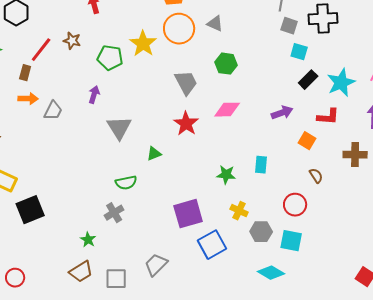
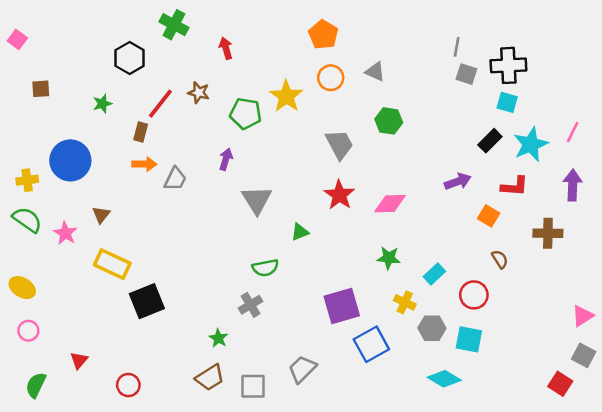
orange circle: (179, 29) -> (331, 78), size x0.7
cyan square: (299, 52) -> (507, 102), moved
pink diamond: (227, 110) -> (390, 204), moved
cyan rectangle: (261, 165) -> (434, 274), moved, turned 42

